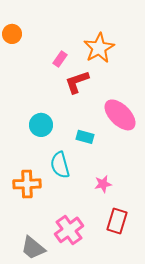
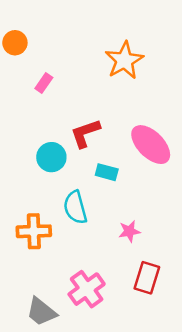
pink rectangle: (60, 59) -> (44, 83), moved
red L-shape: (77, 82) -> (85, 133), moved

